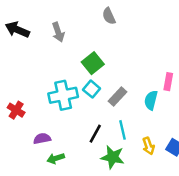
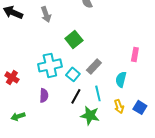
cyan square: (92, 89) -> (73, 74), moved
cyan semicircle: (151, 100) -> (121, 79), moved
purple semicircle: (42, 139) -> (44, 95), moved, turned 104
green arrow: (56, 158) -> (18, 116), moved

